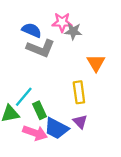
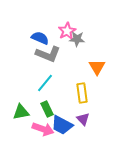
pink star: (62, 22) -> (67, 31), turned -30
cyan line: (24, 97) -> (45, 83), moved

